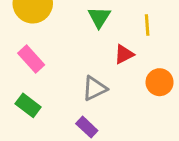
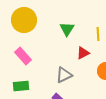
green rectangle: (28, 105) -> (21, 86), turned -42

